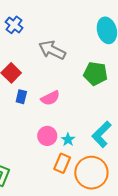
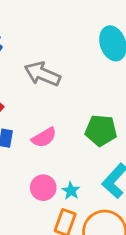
green pentagon: (95, 74) -> (101, 130), moved

